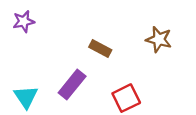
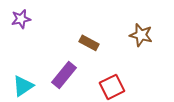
cyan triangle: (26, 97) -> (23, 86), turned 30

